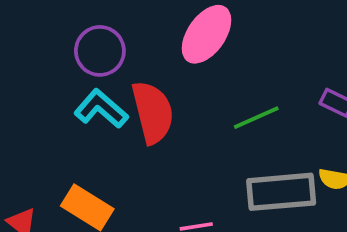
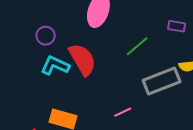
purple circle: (100, 51) -> (46, 36), size x0.7

